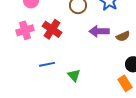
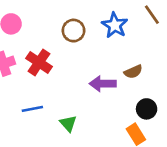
purple arrow: (99, 31) -> (103, 84), moved

